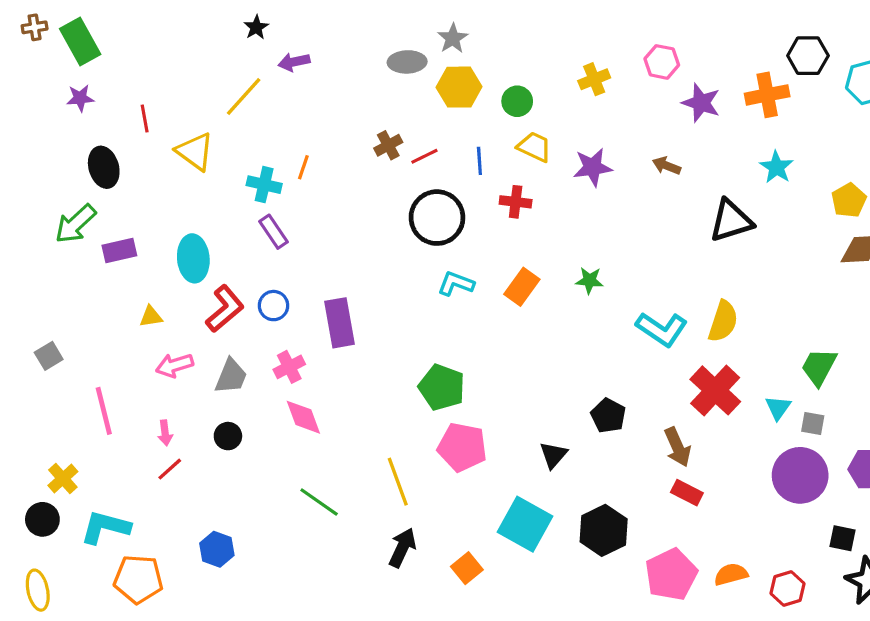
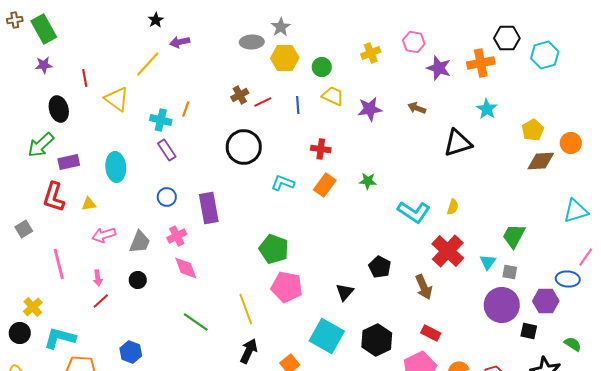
red cross: (516, 202) -> (321, 149), moved
black circle: (437, 218) -> (244, 147), moved
red L-shape: (225, 309) -> (54, 197), moved, turned 148
yellow semicircle: (723, 321) -> (453, 207), size x0.6
red rectangle: (687, 493) -> (431, 333), moved
black square: (843, 538) -> (529, 331), moved

